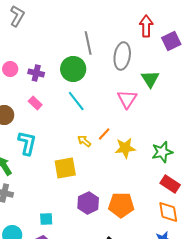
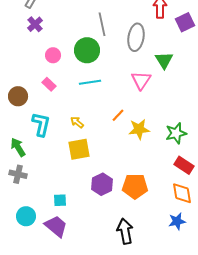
pink circle: (10, 69) -> (53, 55), moved
purple cross: (36, 73) -> (35, 24), moved, turned 35
cyan line: (76, 101) -> (90, 82), turned -60
yellow arrow: (84, 141) -> (77, 122), moved

